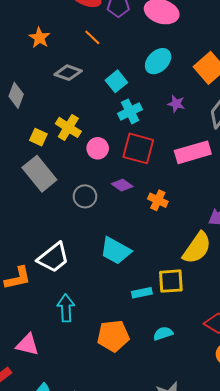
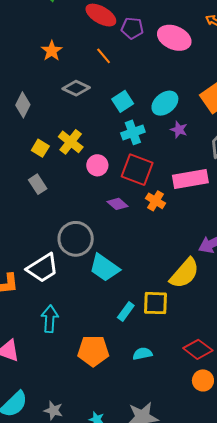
cyan ellipse: (158, 61) -> (165, 103), moved
gray rectangle: (39, 174) -> (38, 184), size x0.6
gray circle: (85, 196) -> (76, 239), moved, size x1.5
orange cross: (158, 200) -> (155, 201), moved
cyan rectangle: (142, 293) -> (126, 312), turned -48

